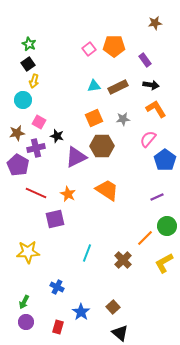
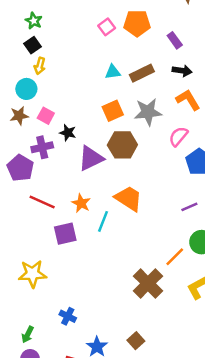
gray star: (123, 119) -> (148, 112), size x1.6
brown star: (17, 133) -> (19, 116), moved
cyan line: (87, 253) -> (103, 221), moved
brown cross: (123, 260) -> (148, 283), size x1.4

